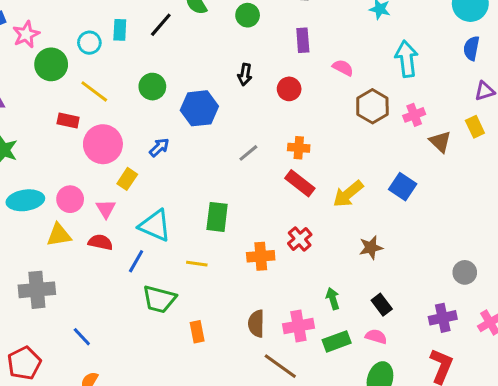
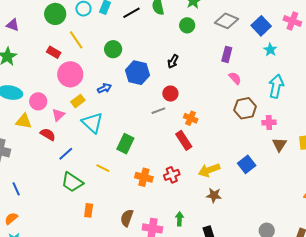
purple rectangle: (303, 40) -> (227, 54), moved
red circle: (289, 89) -> (170, 94), moved
yellow arrow: (348, 194) -> (209, 170), moved
cyan triangle: (155, 226) -> (92, 123), moved

